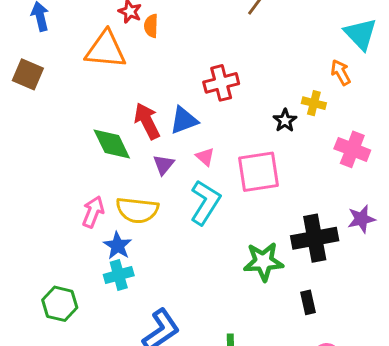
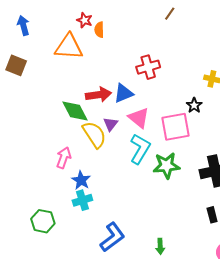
black star: (285, 120) -> (194, 105), moved
red arrow: (147, 121) -> (98, 95), turned 110
pink triangle: (205, 157) -> (139, 118), size x1.6
yellow semicircle: (137, 210) -> (94, 135), moved, turned -128
green star: (263, 262) -> (166, 166), moved

